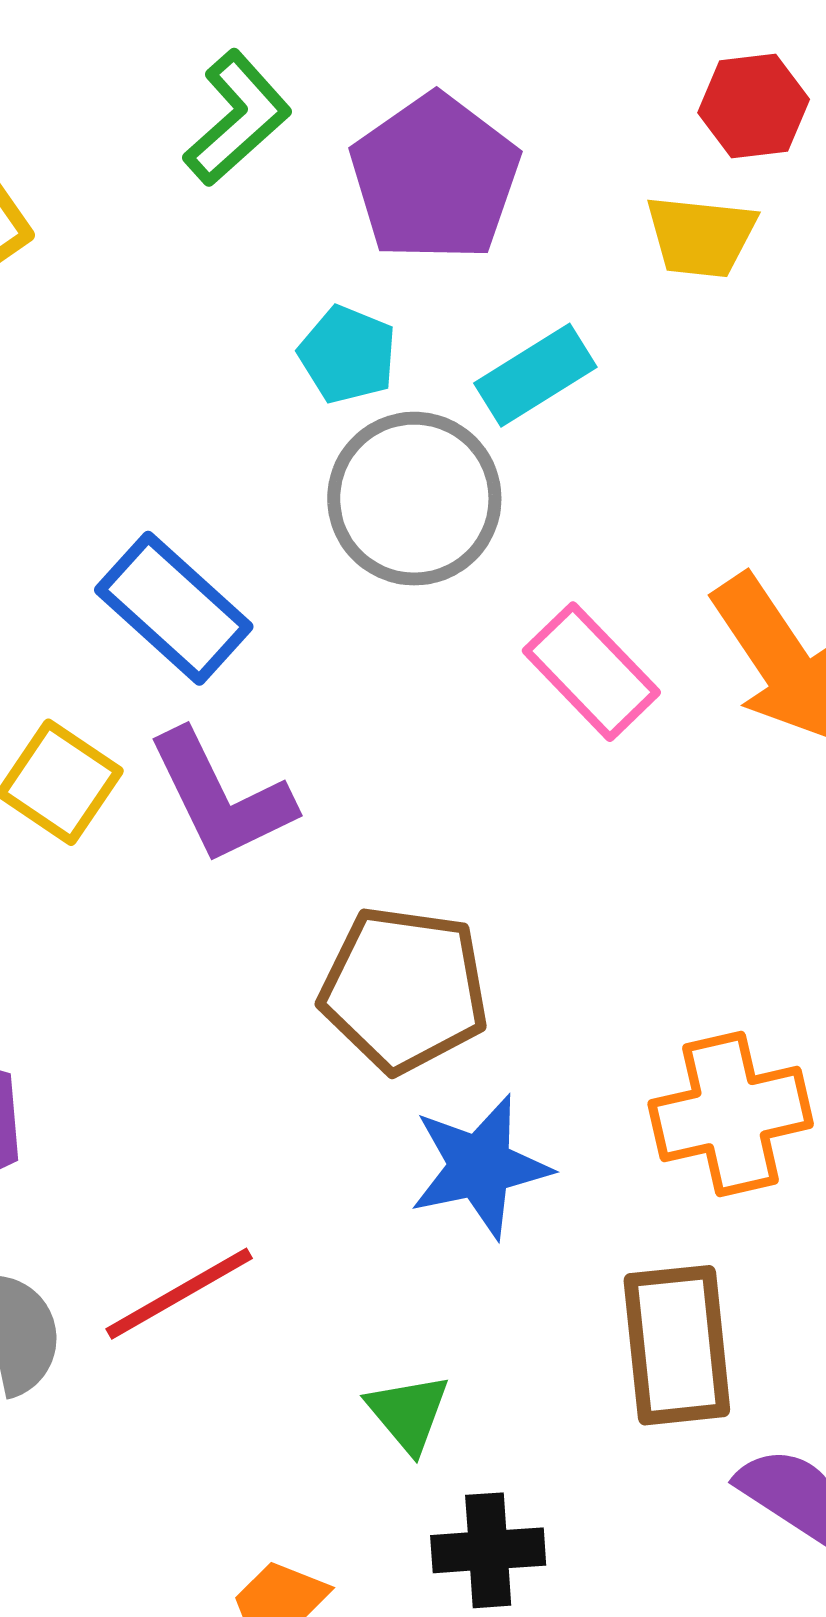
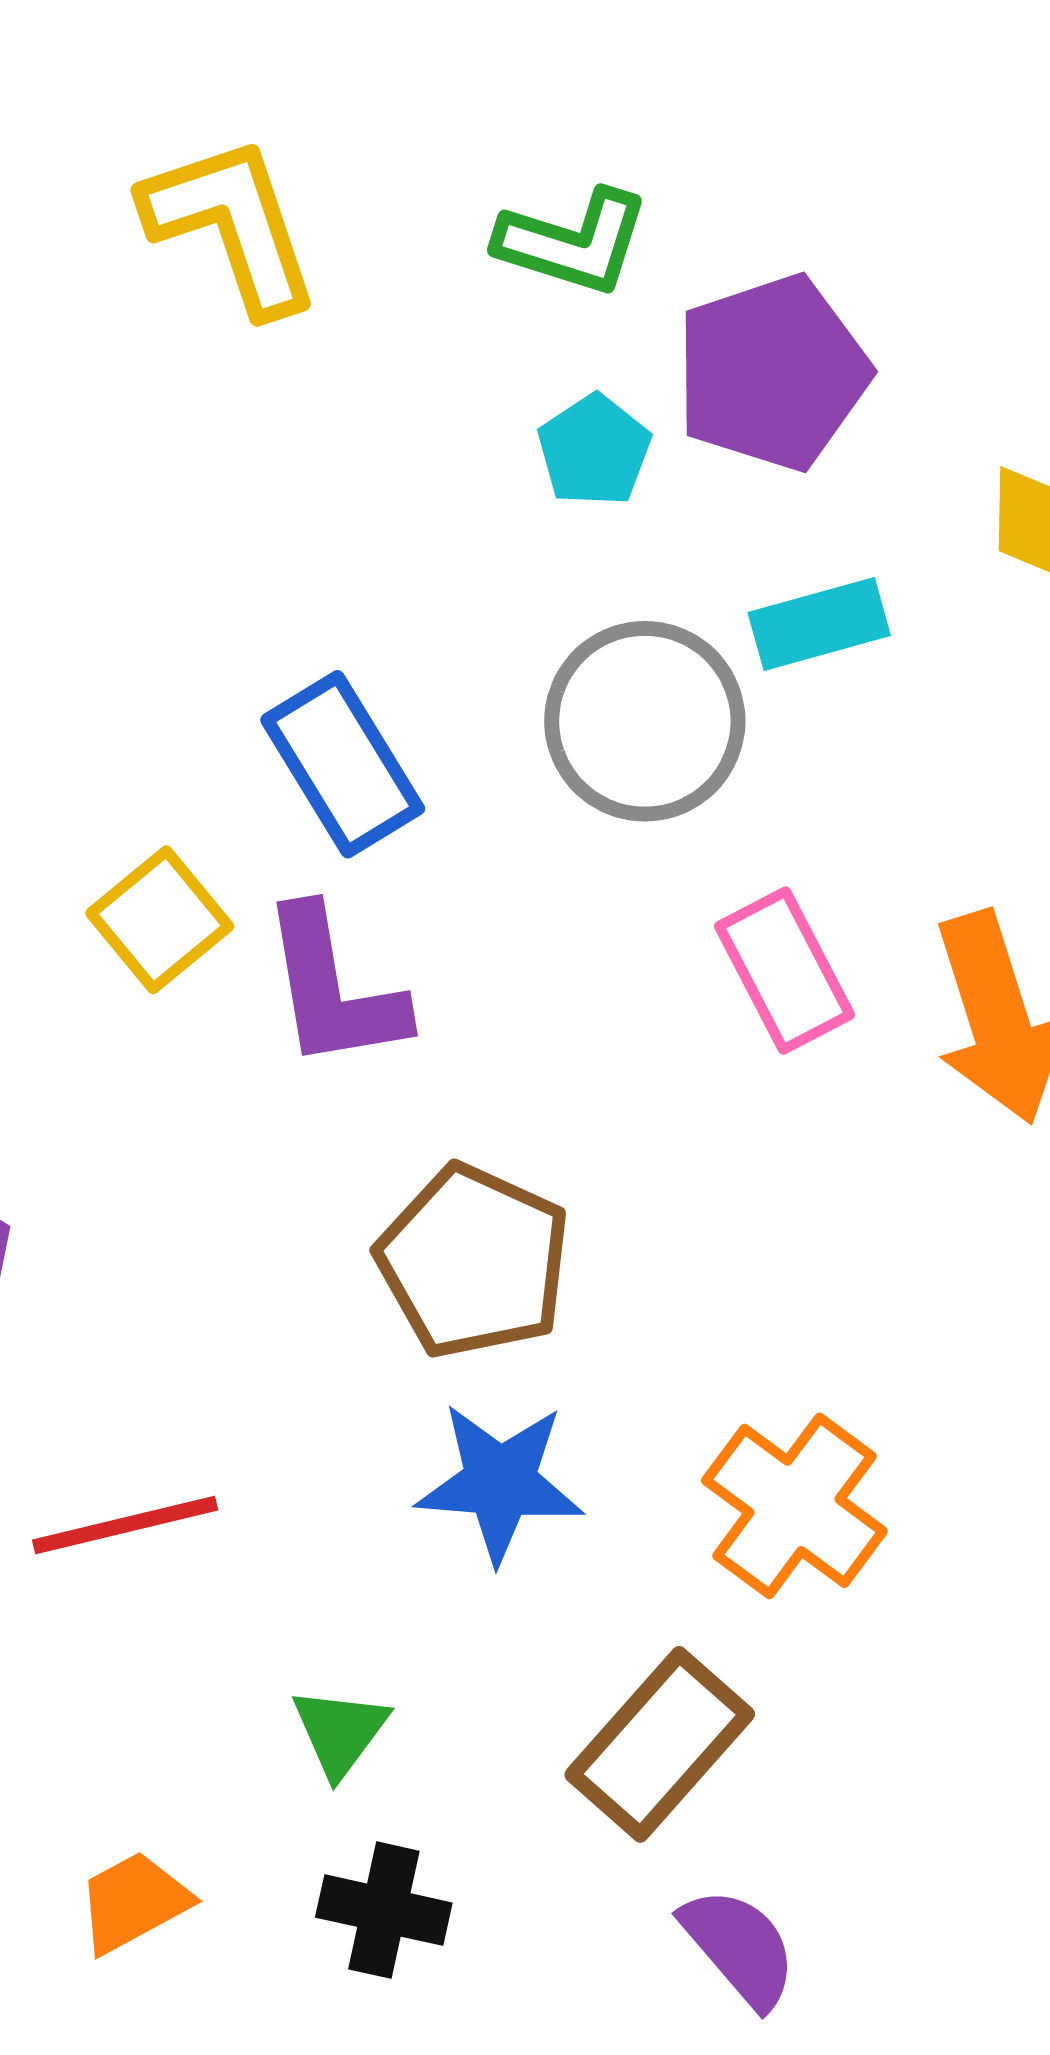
green L-shape: (237, 118) -> (573, 242), turned 43
cyan pentagon: (348, 355) -> (594, 450), moved
orange cross: (731, 1114) -> (794, 1506), turned 33
brown rectangle: (677, 1345) -> (660, 1744), turned 31

